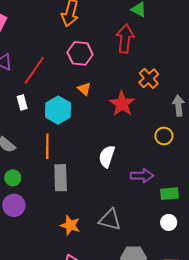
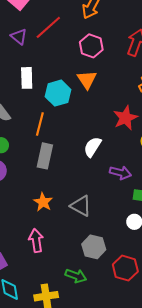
red line: (34, 70) -> (48, 27), moved
orange triangle: (84, 89) -> (87, 80), size x1.5
white rectangle: (22, 103) -> (27, 78), size x1.5
red star: (122, 104) -> (125, 118), moved

